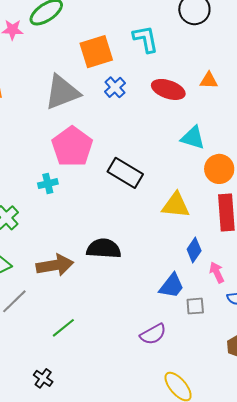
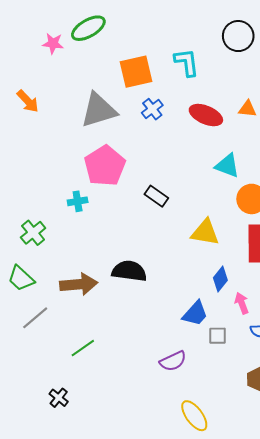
black rectangle: (125, 173) -> (156, 196), size x0.7

